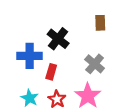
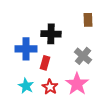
black cross: (58, 39) -> (51, 34), turned -36

